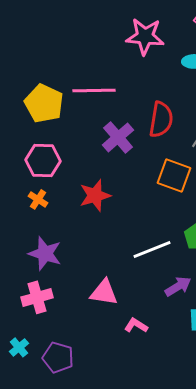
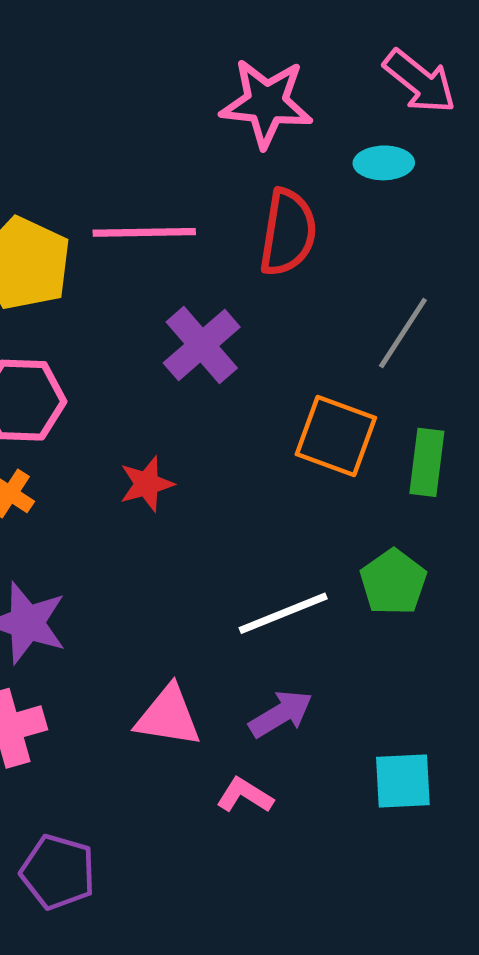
red semicircle: (161, 119) -> (288, 232), moved
red star: (95, 195) -> (147, 484), size x0.7
purple arrow: (178, 286) -> (281, 714), moved

